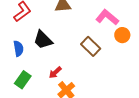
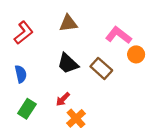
black trapezoid: (43, 40) -> (68, 64), moved

